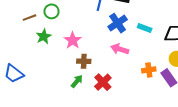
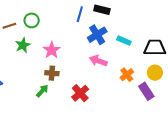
brown cross: (84, 61) -> (52, 73), moved
orange cross: (149, 70) -> (127, 75), moved, turned -32
green arrow: (77, 81) -> (42, 91), moved

